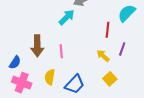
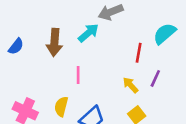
brown arrow: (37, 46) -> (54, 42), moved
blue semicircle: (15, 62) -> (16, 46), moved

